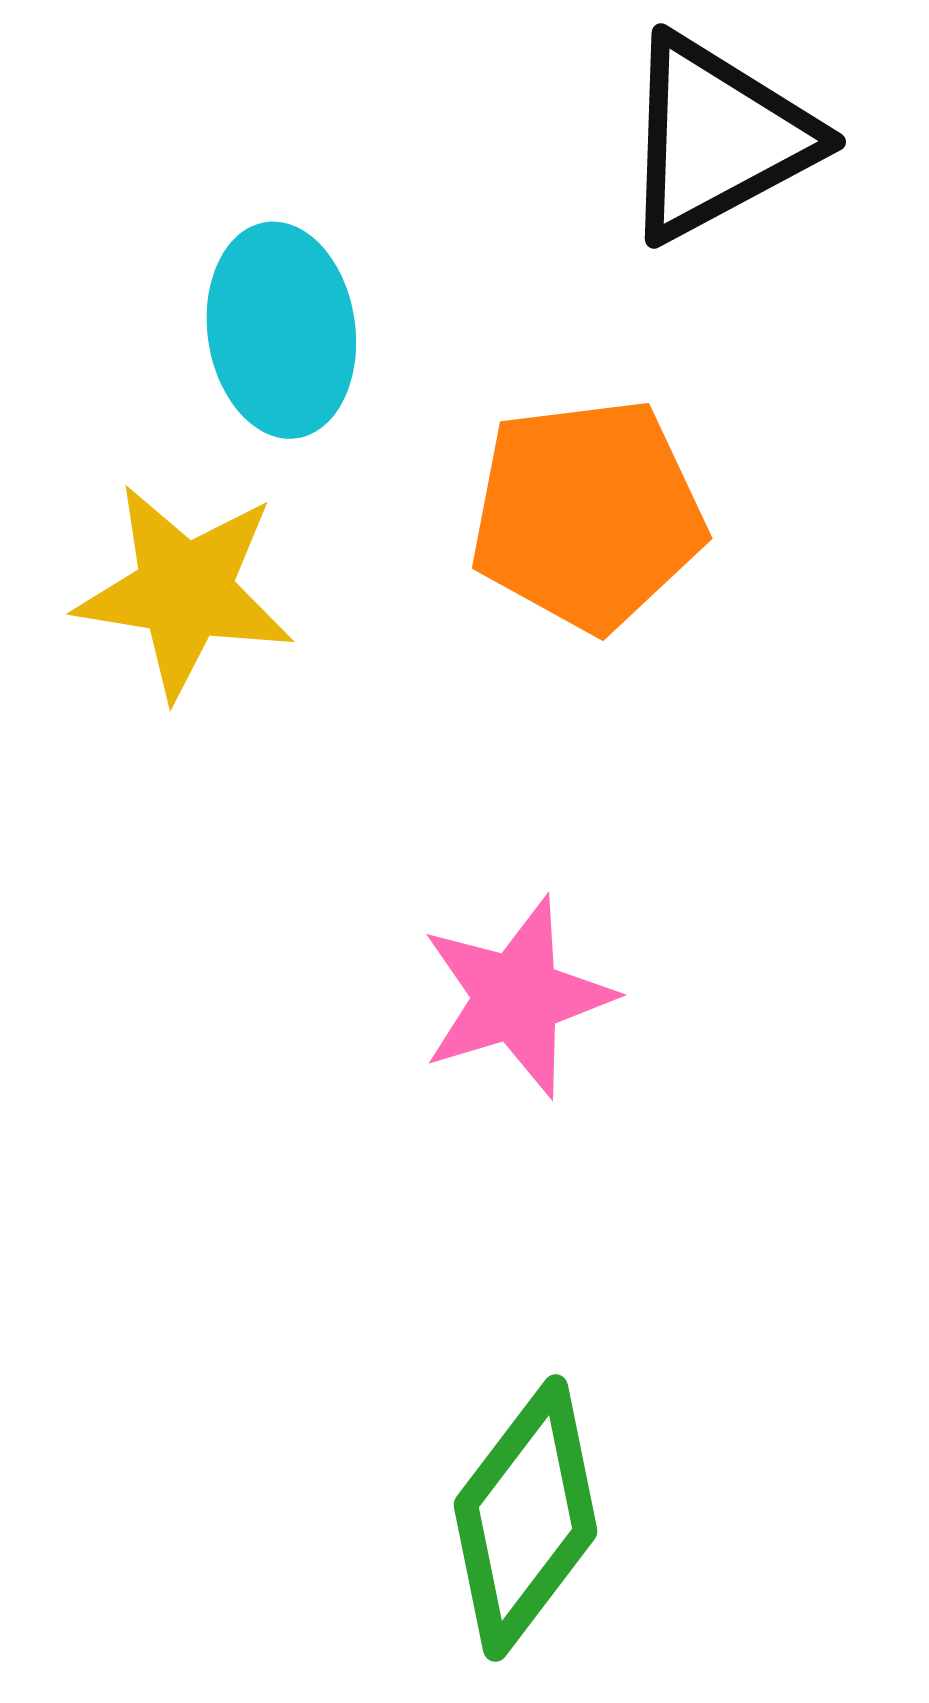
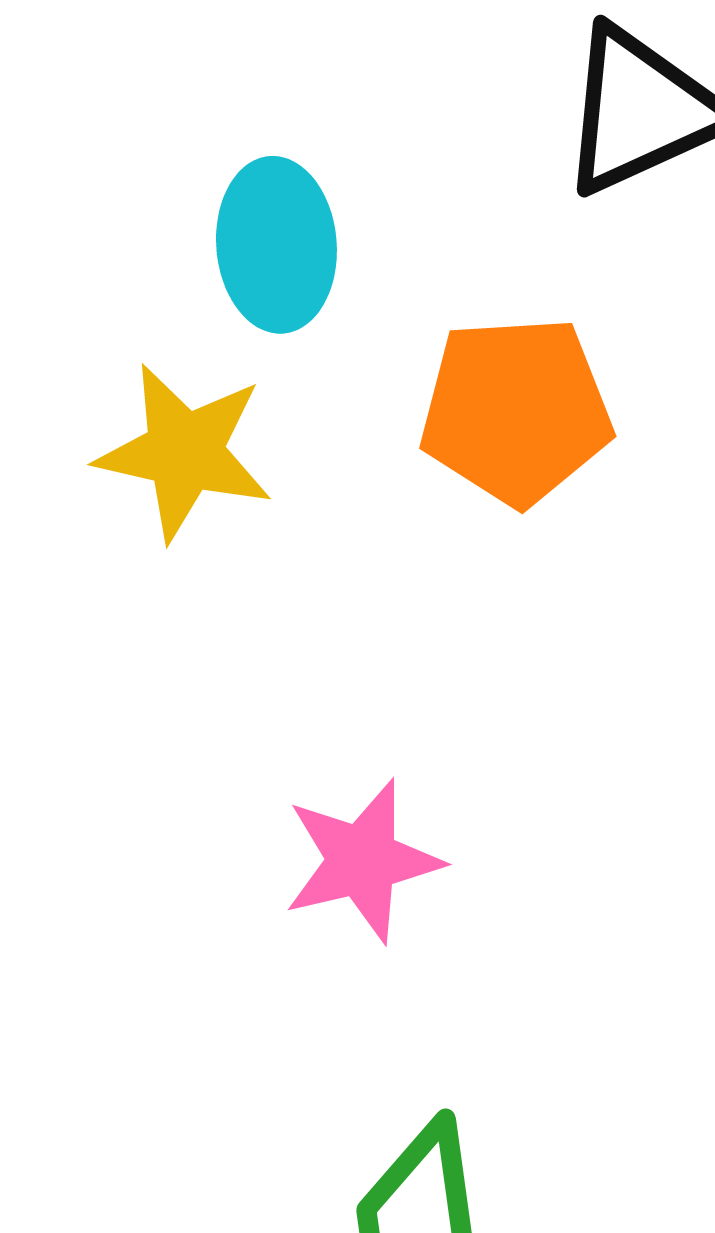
pink star: (517, 997) -> (362, 861), moved

